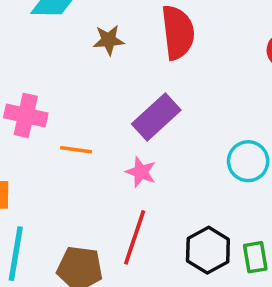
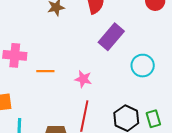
purple rectangle: (156, 117) -> (111, 37), moved

